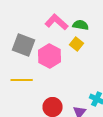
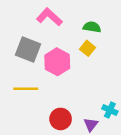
pink L-shape: (57, 22) -> (49, 17), moved

